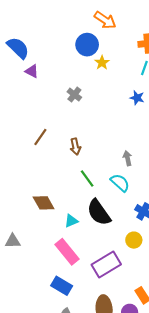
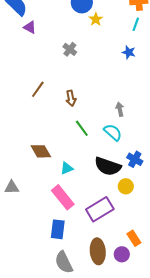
black semicircle: (99, 212) -> (108, 166), moved, turned -36
blue rectangle: (62, 286) -> (58, 229), turned 66

